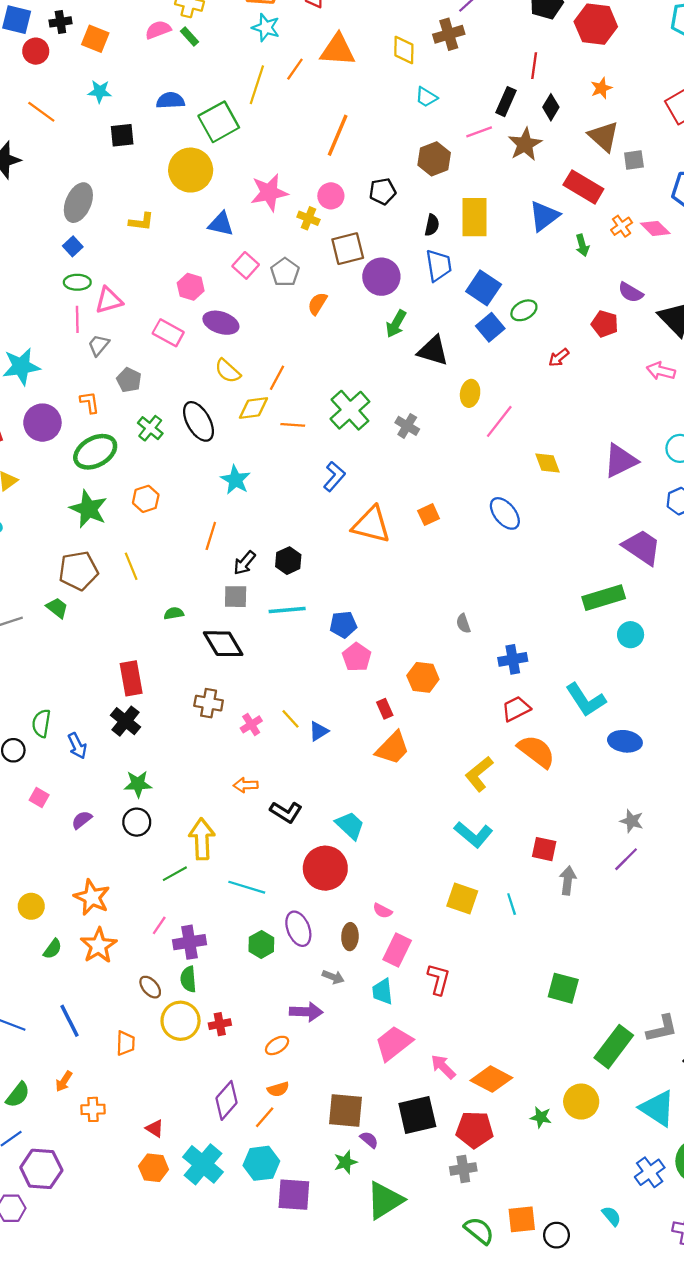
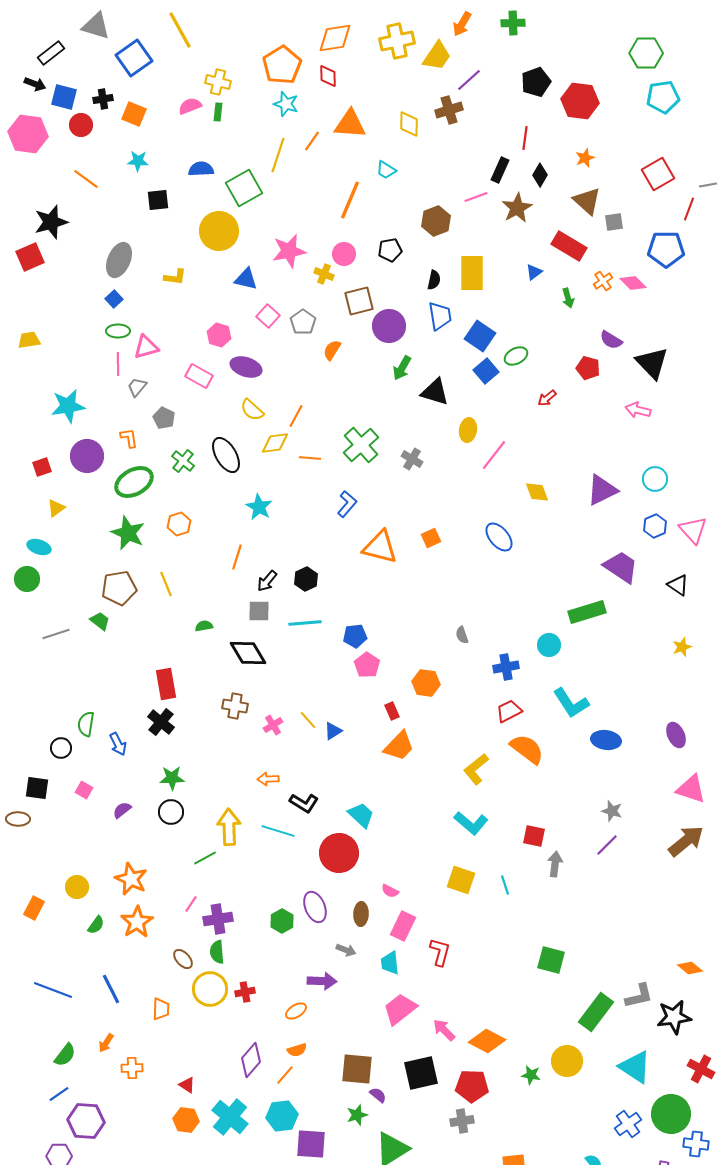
green rectangle: (189, 36) -> (218, 112), turned 48
cyan trapezoid: (426, 97) -> (386, 170), moved
blue triangle: (544, 216) -> (534, 272), size x0.6
cyan circle: (631, 635) -> (549, 645), moved
cyan line: (247, 887) -> (278, 831), moved

